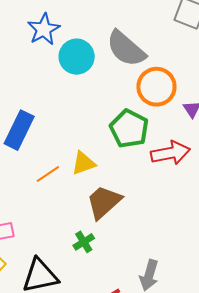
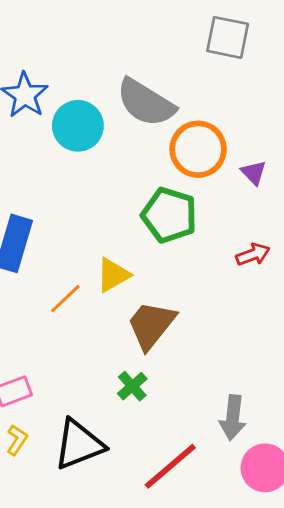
red arrow: (170, 153) -> (253, 255), moved, size x0.6

